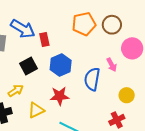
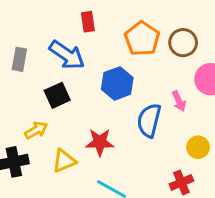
orange pentagon: (84, 24) -> (142, 39), turned -30
blue arrow: (23, 29) -> (67, 55), moved
red rectangle: (44, 39) -> (88, 22), moved
blue hexagon: (61, 65) -> (117, 83), moved

